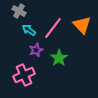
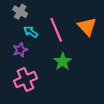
pink line: (53, 28) -> (56, 30), turned -60
purple star: (36, 50) -> (20, 50), moved

